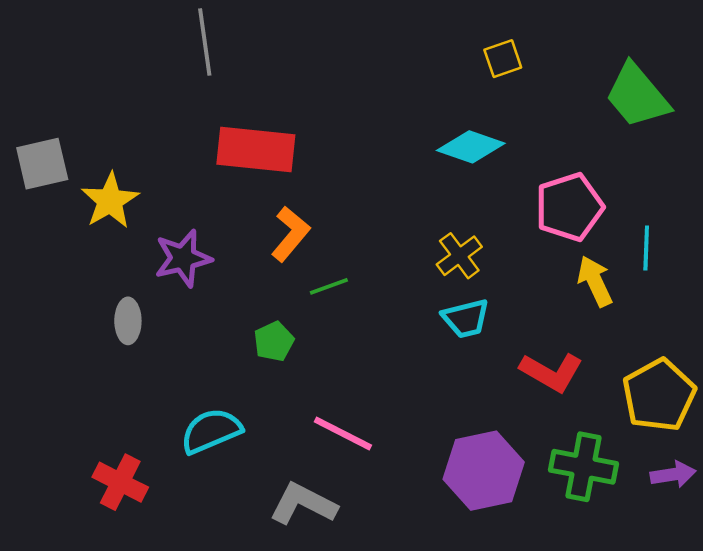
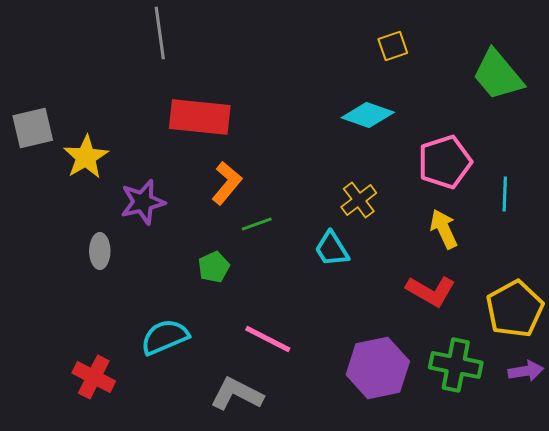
yellow arrow: (595, 281) -> (444, 229), moved
cyan trapezoid: (466, 318) -> (332, 249), moved, turned 72

